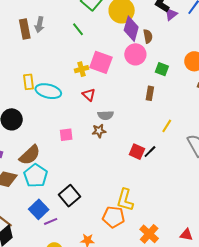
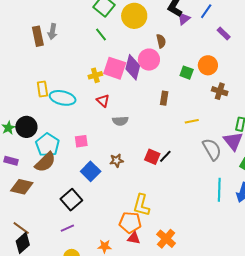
green line: (78, 29) -> (101, 34), moved
purple diamond: (131, 29) -> (133, 67), moved
green square: (162, 69) -> (187, 73), moved
yellow line: (167, 126) -> (192, 121), moved, turned 48
brown star: (99, 131) -> (117, 161), moved
cyan pentagon: (36, 176) -> (47, 145), moved
black square: (69, 196) -> (71, 200), moved
blue square: (39, 209) -> (91, 171), moved
red triangle: (186, 235) -> (134, 238), moved

